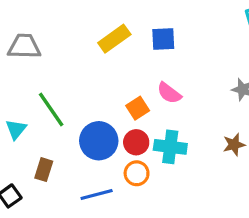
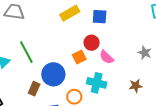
pink semicircle: (169, 93) -> (107, 57), moved
red circle: (136, 142) -> (92, 43), moved
brown rectangle: (44, 170) -> (34, 89), moved

